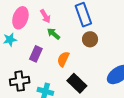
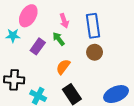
pink arrow: (45, 16) -> (64, 21), moved
purple rectangle: (36, 54) -> (38, 46), moved

